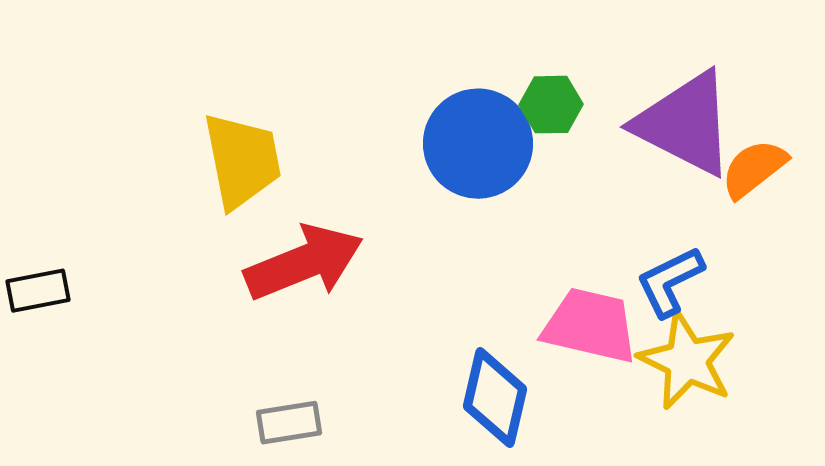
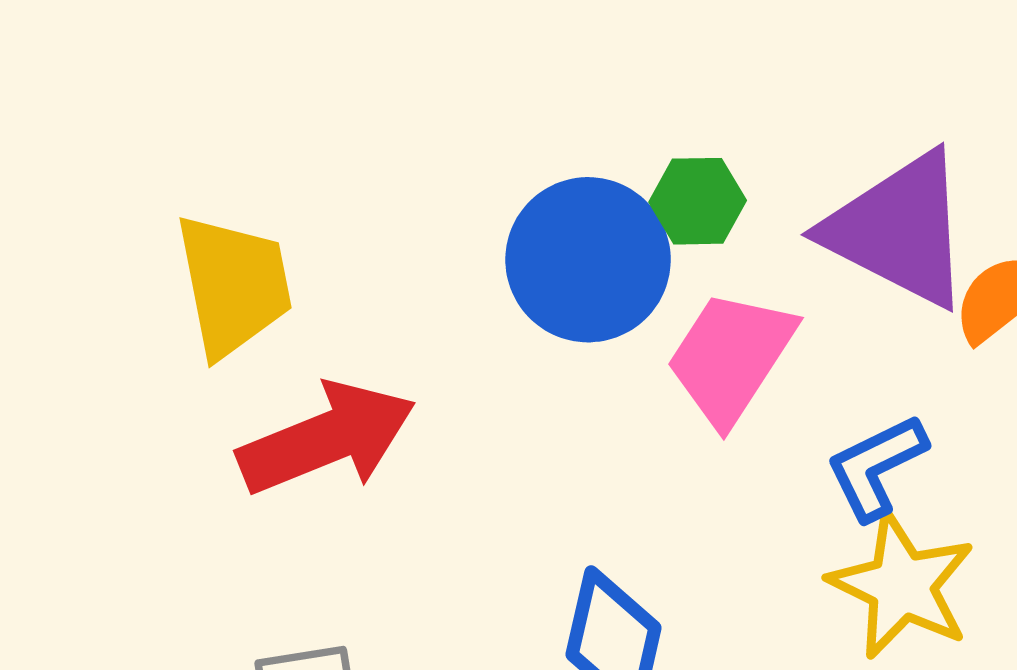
pink trapezoid: (590, 326) -> (731, 357), moved, turned -70

